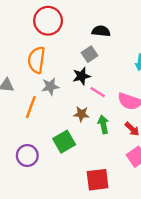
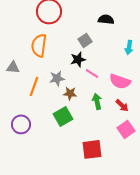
black semicircle: (101, 31) -> (106, 19), moved
gray star: (50, 86) -> (57, 78), moved
brown star: (81, 114) -> (70, 93), moved
purple circle: (27, 156) -> (21, 124), moved

